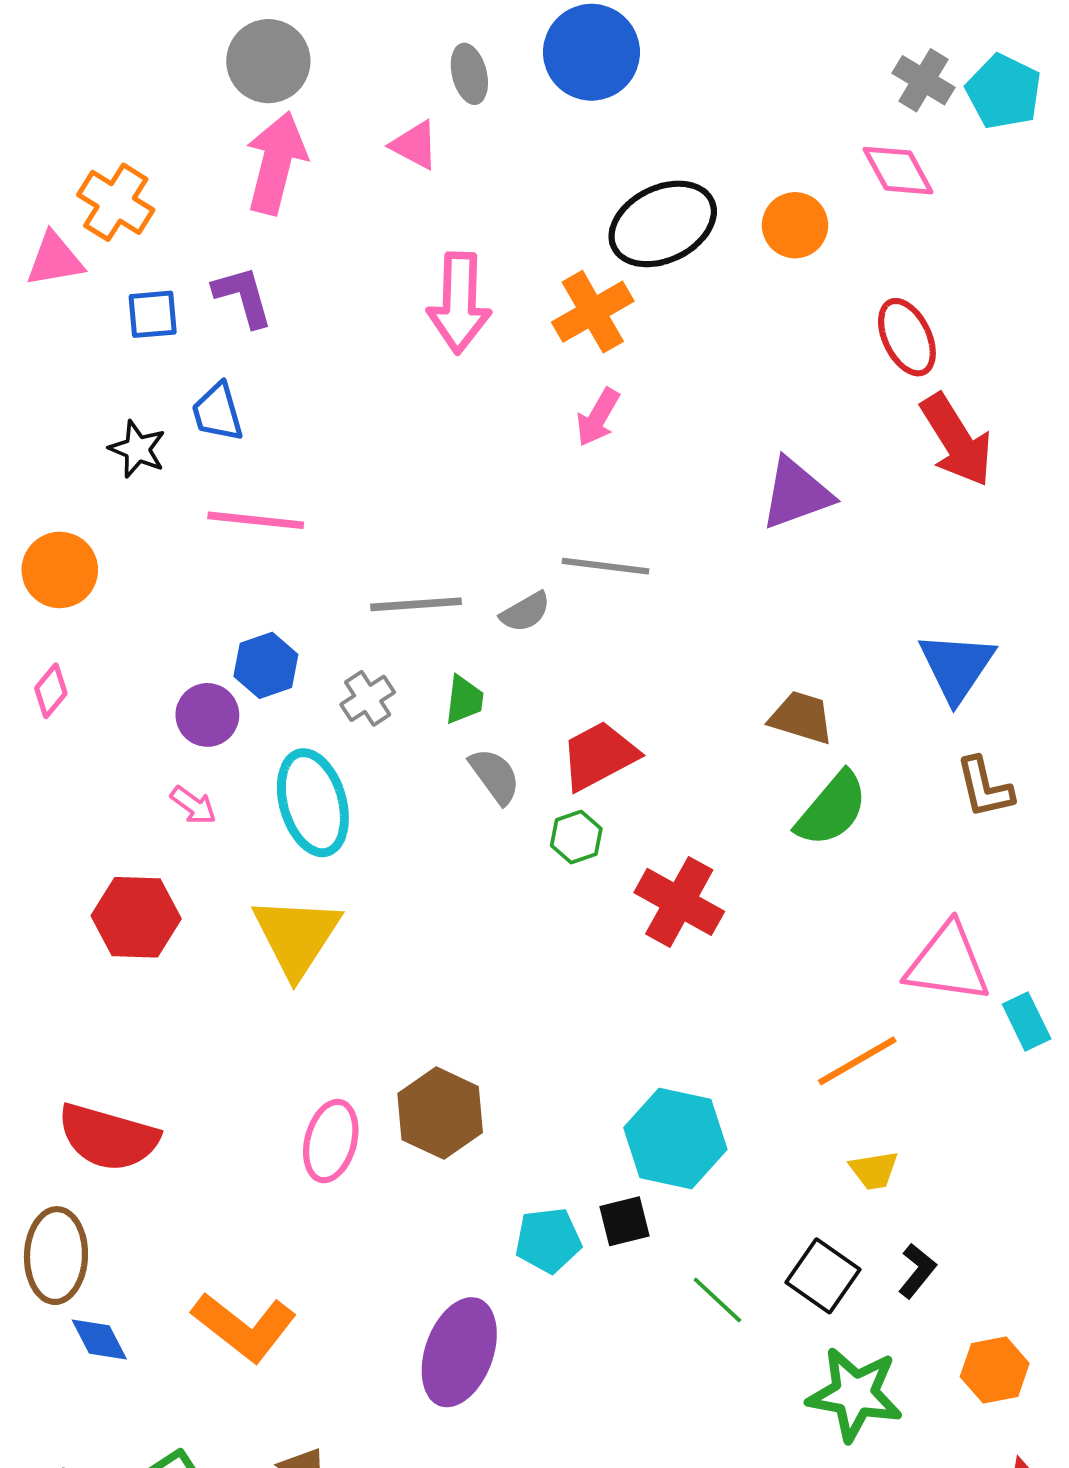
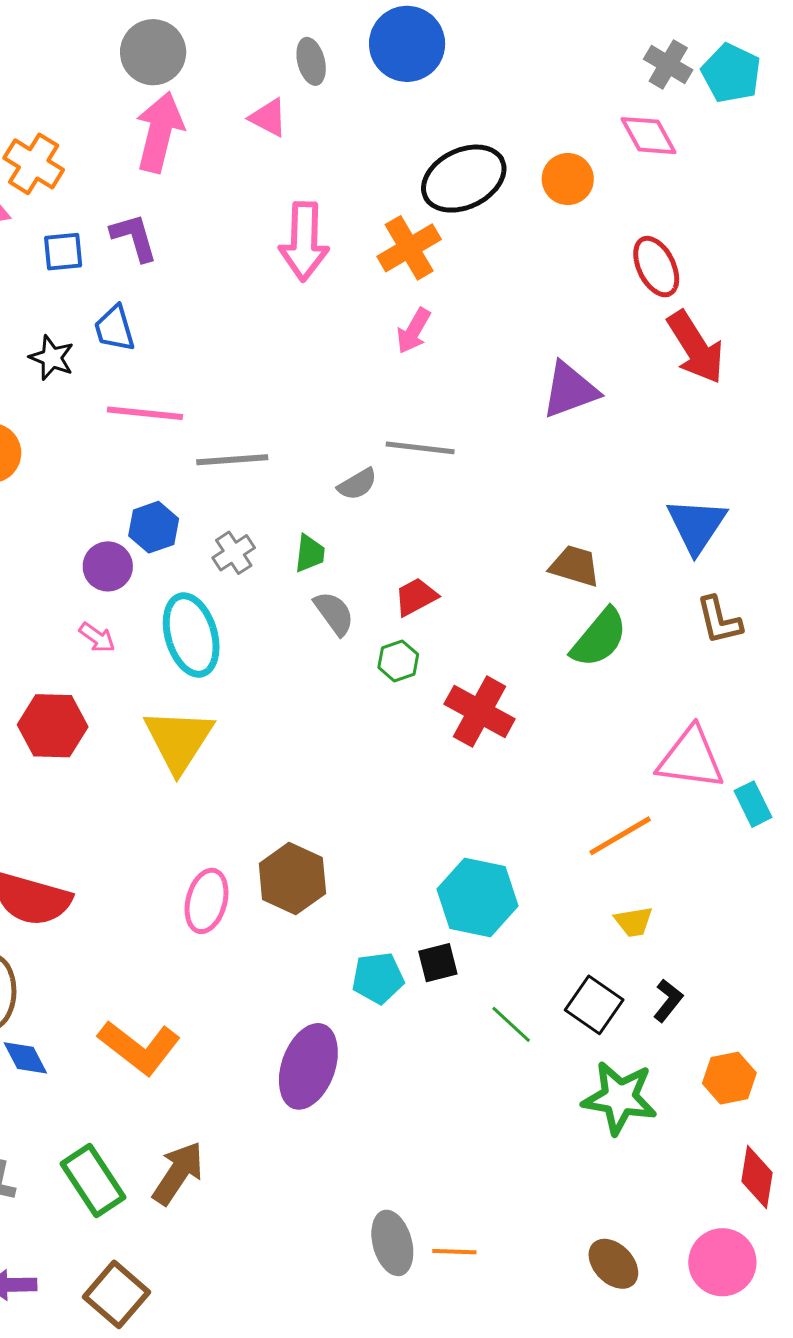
gray line: (416, 604) -> (232, 460), moved
red trapezoid: (599, 756) -> (416, 597), size x0.7

